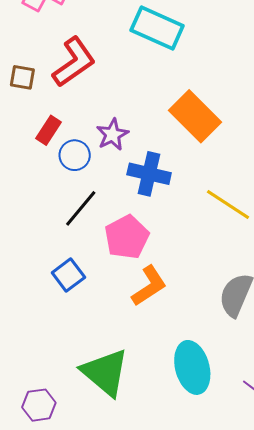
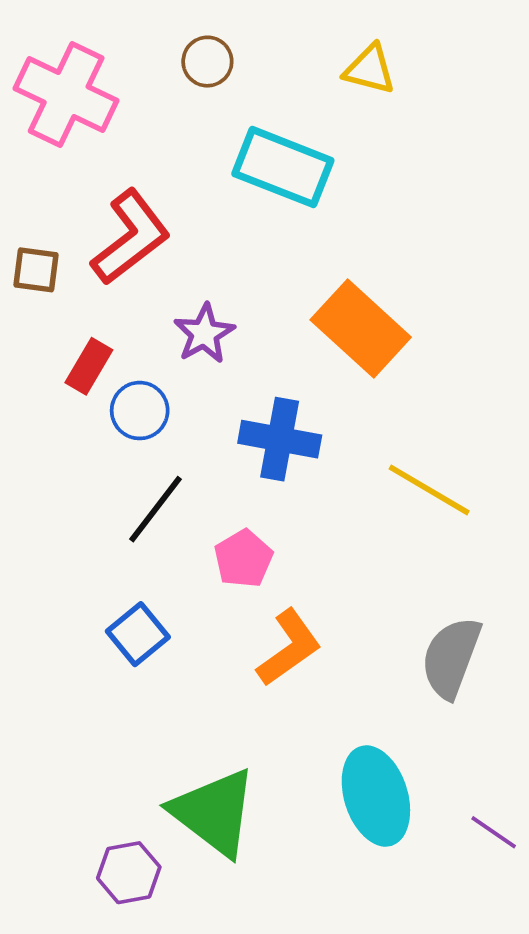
purple star: (112, 134) -> (204, 334), moved
pink pentagon: (127, 237) -> (243, 559), size x0.7
purple hexagon: (39, 405) -> (129, 873), moved

